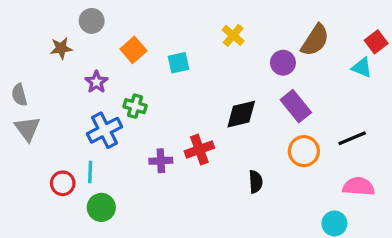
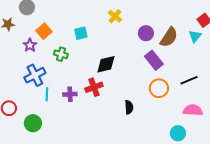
brown semicircle: (315, 40) -> (169, 37), moved
orange square: (133, 50) -> (44, 31), moved
cyan triangle: (362, 68) -> (195, 36), turned 48
green cross: (135, 106) -> (61, 54), moved
black diamond: (241, 114) -> (106, 64), moved
cyan line: (90, 172) -> (47, 94), moved

